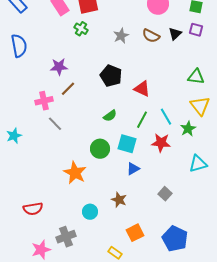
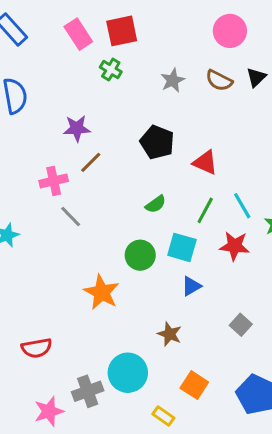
cyan circle: (90, 212) -> (128, 373), moved, size x1.6
orange square: (135, 233) -> (194, 385), turned -30

